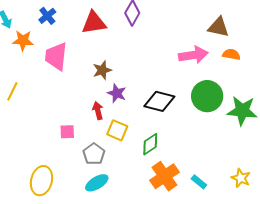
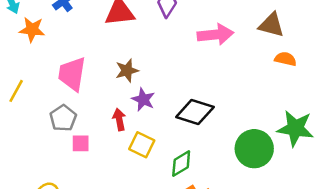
pink arrow: (193, 55) -> (215, 35), moved
pink trapezoid: (56, 56) -> (72, 74), moved
green circle: (207, 96) -> (254, 149), moved
gray pentagon: (94, 154) -> (63, 118), moved

